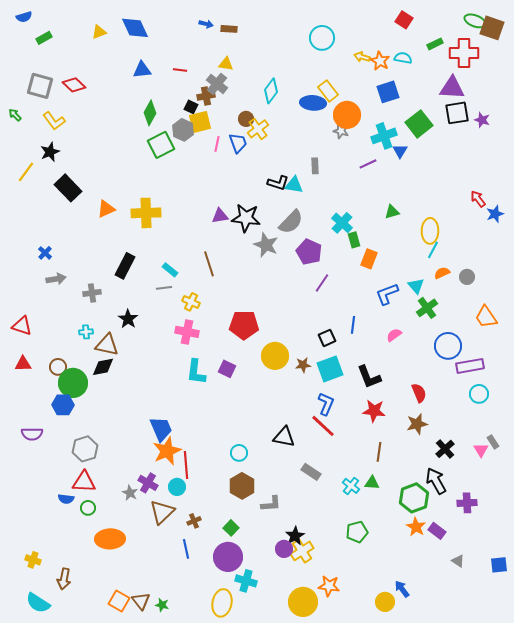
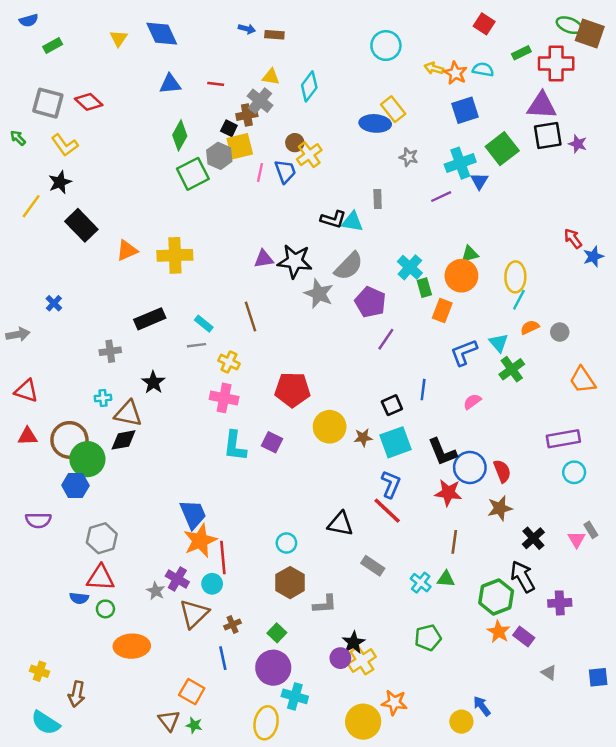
yellow triangle: (99, 32) -> (119, 38), turned -35
cyan diamond: (271, 91) -> (309, 86), moved
orange circle: (347, 115) -> (461, 276), moved
black rectangle: (125, 266) -> (150, 319), turned 40
gray arrow: (56, 279) -> (18, 334), moved
blue circle: (448, 346) -> (470, 467), moved
brown circle: (58, 367) -> (69, 440), size x1.8
orange square: (119, 601) -> (192, 692), moved

